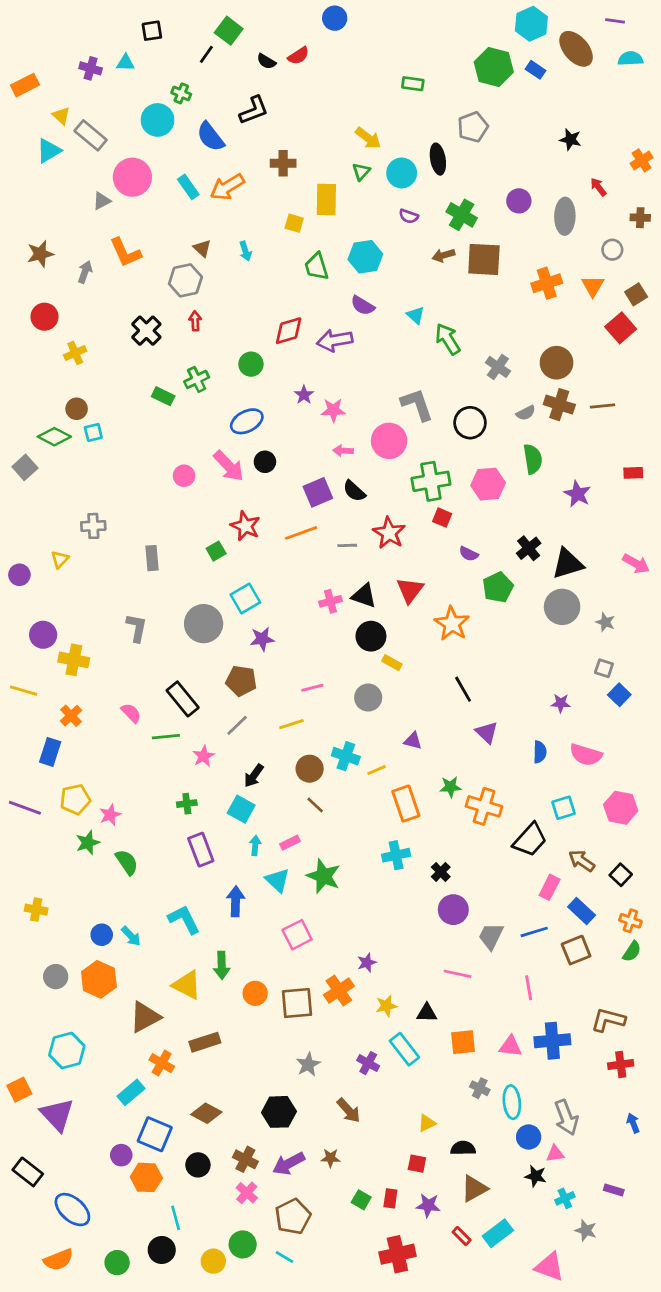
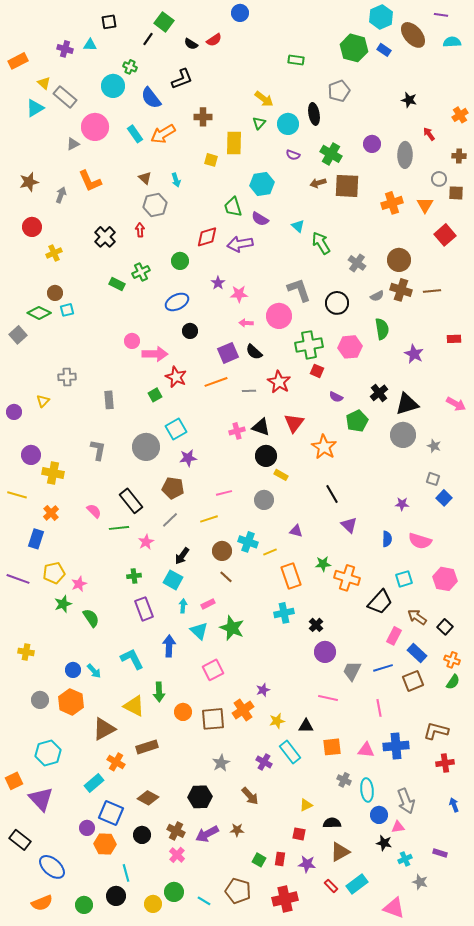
green trapezoid: (317, 266) -> (233, 207), moved
gray hexagon: (185, 280) -> (155, 205), moved
brown square: (636, 294) -> (456, 193), moved, turned 35
pink arrow: (229, 466) -> (155, 354), moved, turned -45
brown pentagon: (293, 1217) -> (238, 891), moved, turned -30

